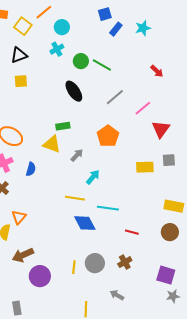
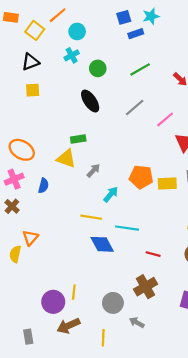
cyan star: (143, 28) -> (151, 16), moved
blue rectangle: (116, 29) -> (136, 34), turned 32
green line: (102, 65) -> (140, 69), moved, turned -60
orange pentagon: (108, 136) -> (141, 177), moved, turned -30
brown arrow: (23, 255) -> (68, 326), moved
brown cross: (125, 262) -> (145, 287), size x1.5
gray circle: (95, 263) -> (113, 303), moved
yellow line: (74, 267) -> (74, 292), moved

